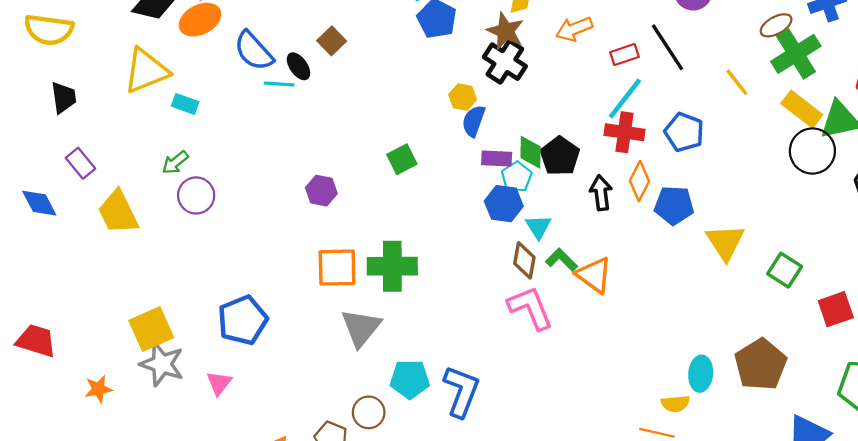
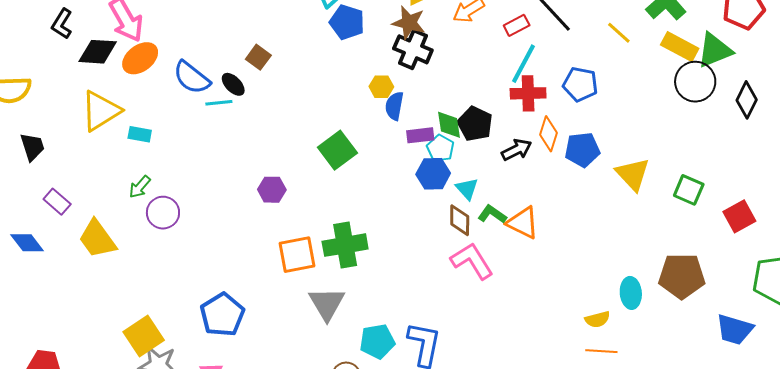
green square: (402, 159) -> (337, 150), size x1.4
black arrow: (601, 193) -> (517, 150), turned 80
brown pentagon: (761, 364) -> (682, 276), turned -30
yellow semicircle: (675, 404) -> (597, 319), moved

